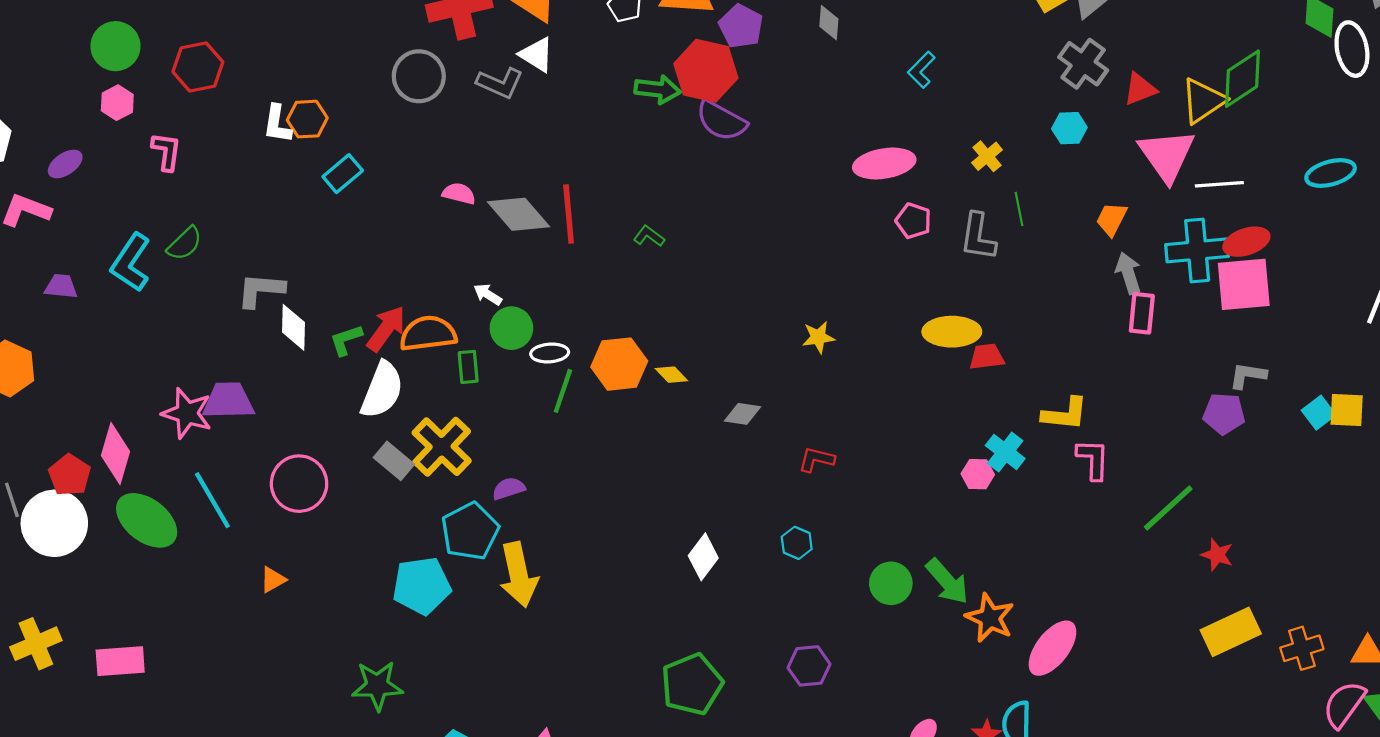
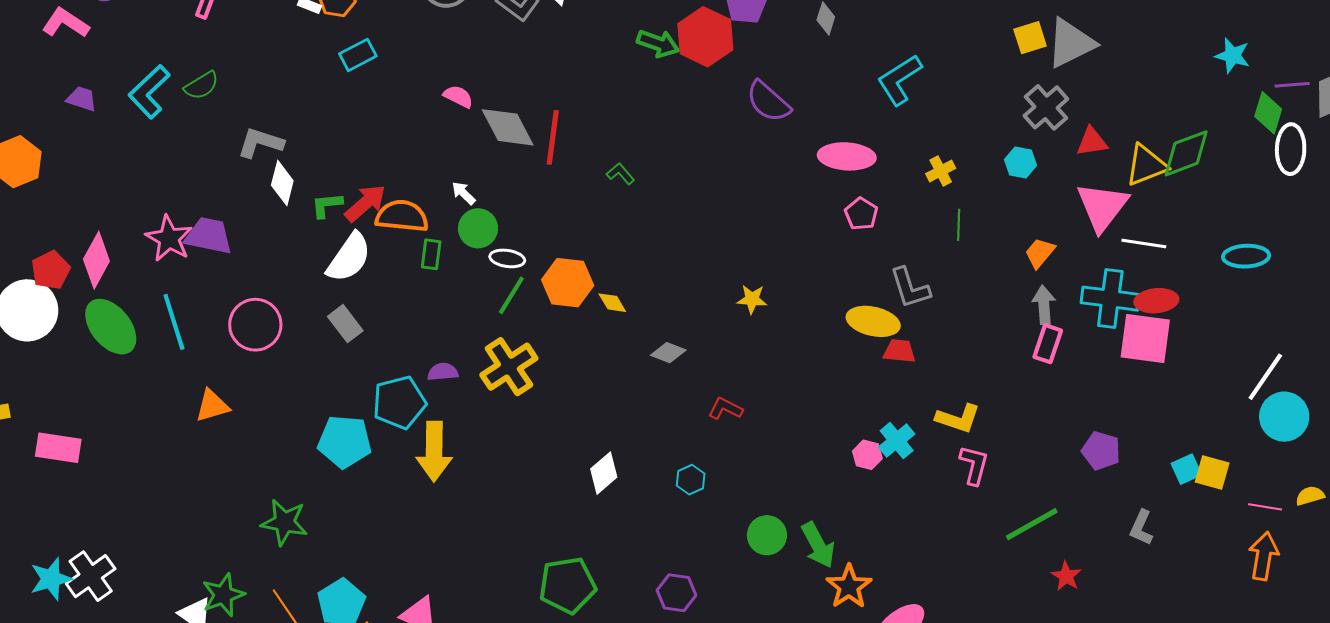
cyan L-shape: (921, 70) -> (899, 80), size x1.6
purple semicircle: (721, 121) -> (768, 102), moved
gray L-shape: (978, 237) -> (910, 288), moved, turned -39
gray L-shape: (1248, 375) -> (1141, 528), moved, turned -87
yellow cross: (442, 447) -> (509, 367), moved
orange triangle: (273, 580) -> (212, 406), size x1.4

